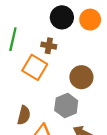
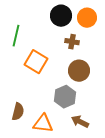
brown cross: (49, 46) -> (72, 42), moved
brown semicircle: (24, 115) -> (18, 112), moved

